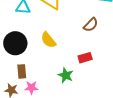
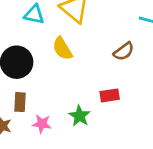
yellow semicircle: (48, 40) -> (62, 49), moved
pink star: (31, 88) -> (42, 124), moved

